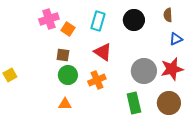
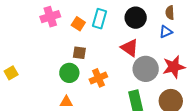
orange square: (68, 29) -> (78, 24), moved
blue triangle: (176, 39) -> (166, 32), moved
red triangle: (103, 52) -> (130, 48), moved
brown square: (63, 55) -> (79, 53), moved

